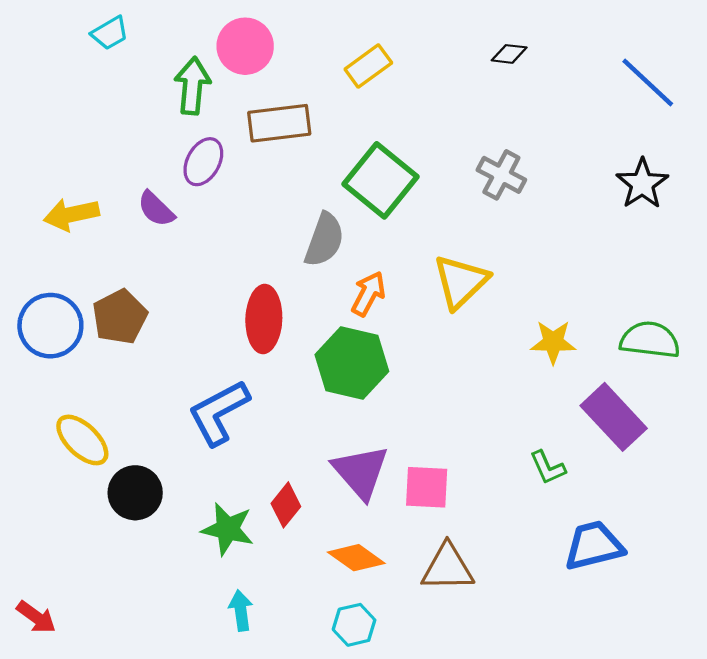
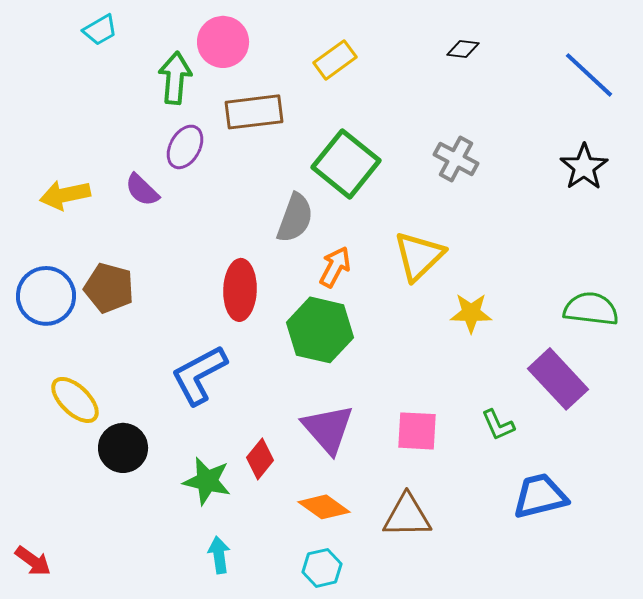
brown pentagon: (120, 317) -> (109, 288), turned -30
yellow star: (553, 342) -> (471, 313), moved
pink square: (427, 487) -> (417, 431), moved

